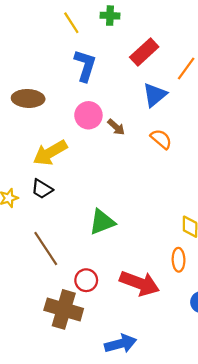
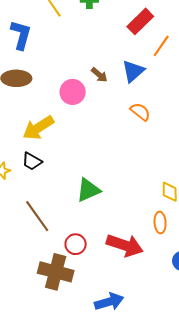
red rectangle: (144, 52) -> (140, 21), moved
blue L-shape: (85, 66) -> (21, 35), moved
brown arrow: (116, 127) -> (99, 75), moved

